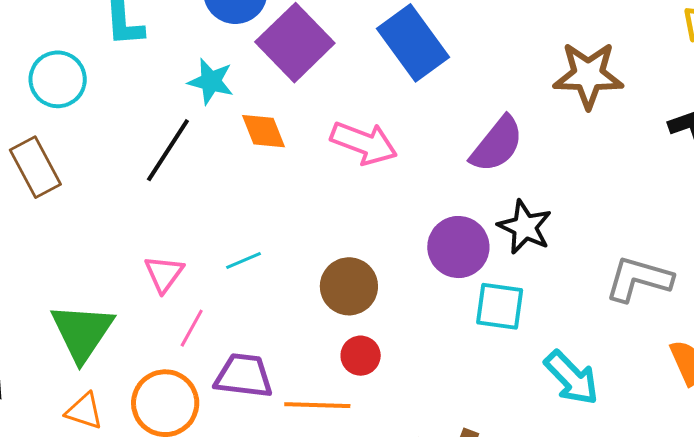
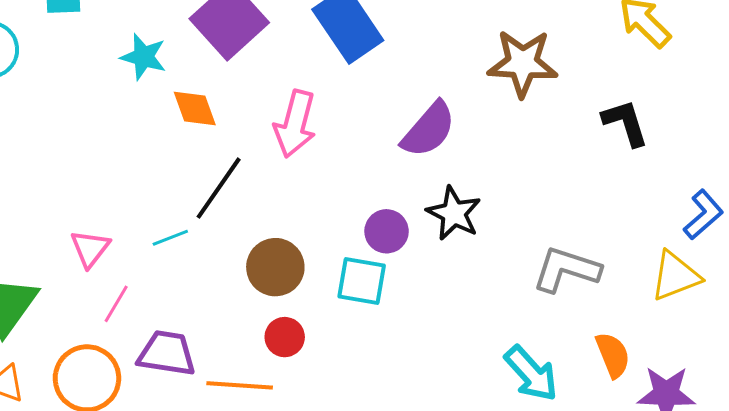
pink arrow: (364, 143) -> (295, 124), turned 82
black line: (168, 150) -> (219, 188), moved
purple circle: (458, 247) -> (387, 231), size x0.7
cyan square: (500, 306) -> (362, 281), moved
cyan arrow: (571, 378) -> (531, 373), moved

